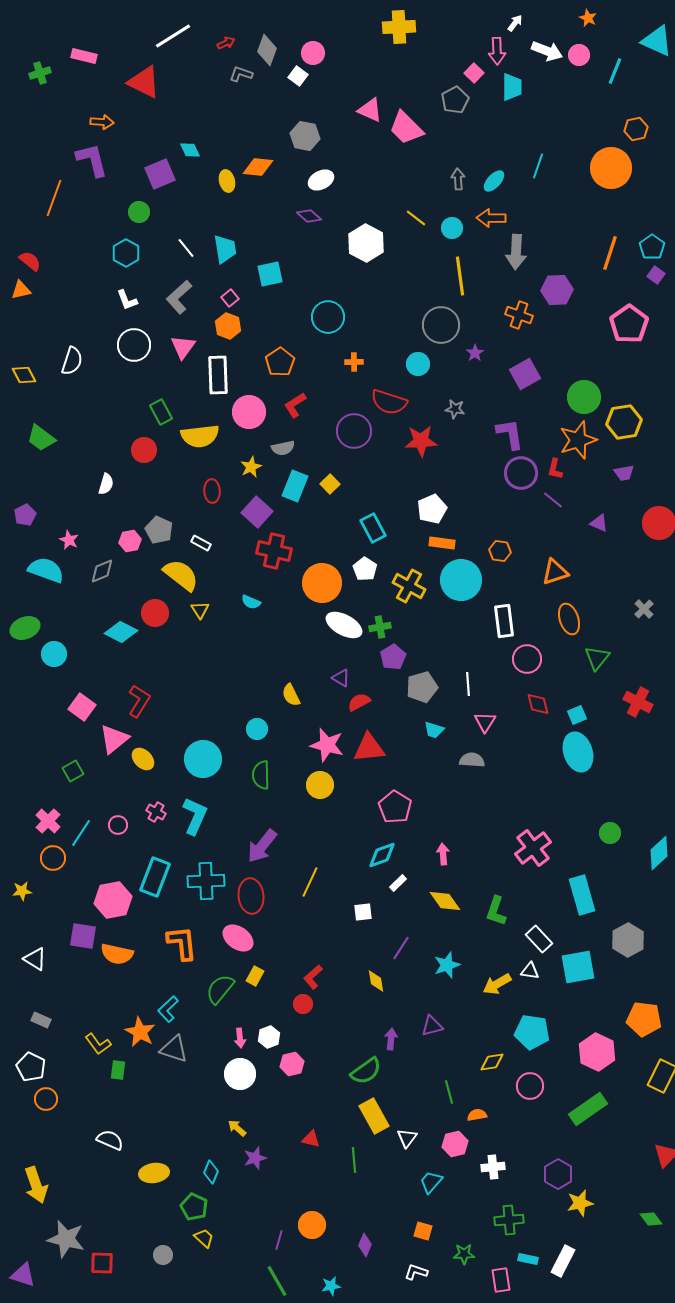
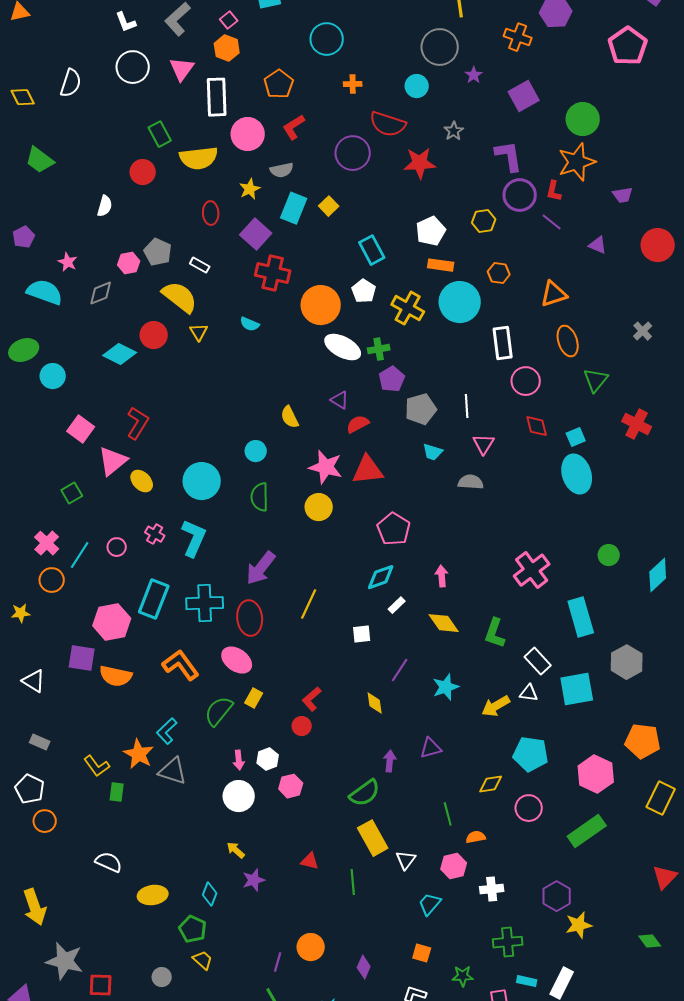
gray star: (455, 409) -> (454, 131), turned 30
yellow hexagon: (624, 422) -> (484, 221), moved, size x0.7
orange L-shape: (182, 943) -> (181, 665), turned -30

